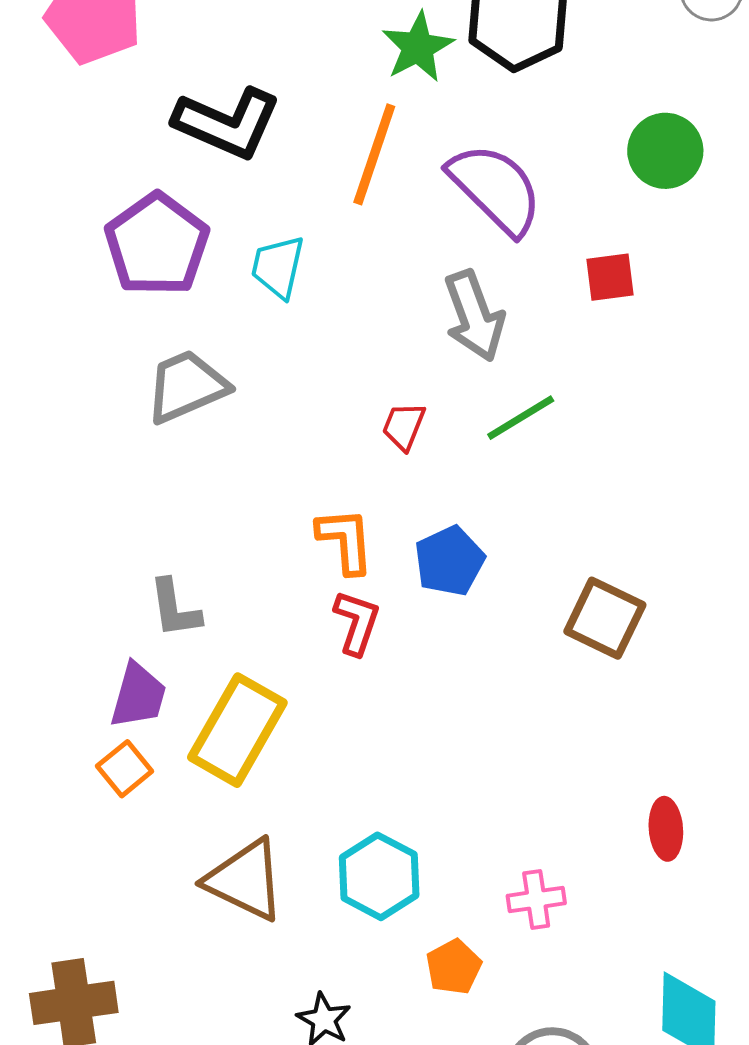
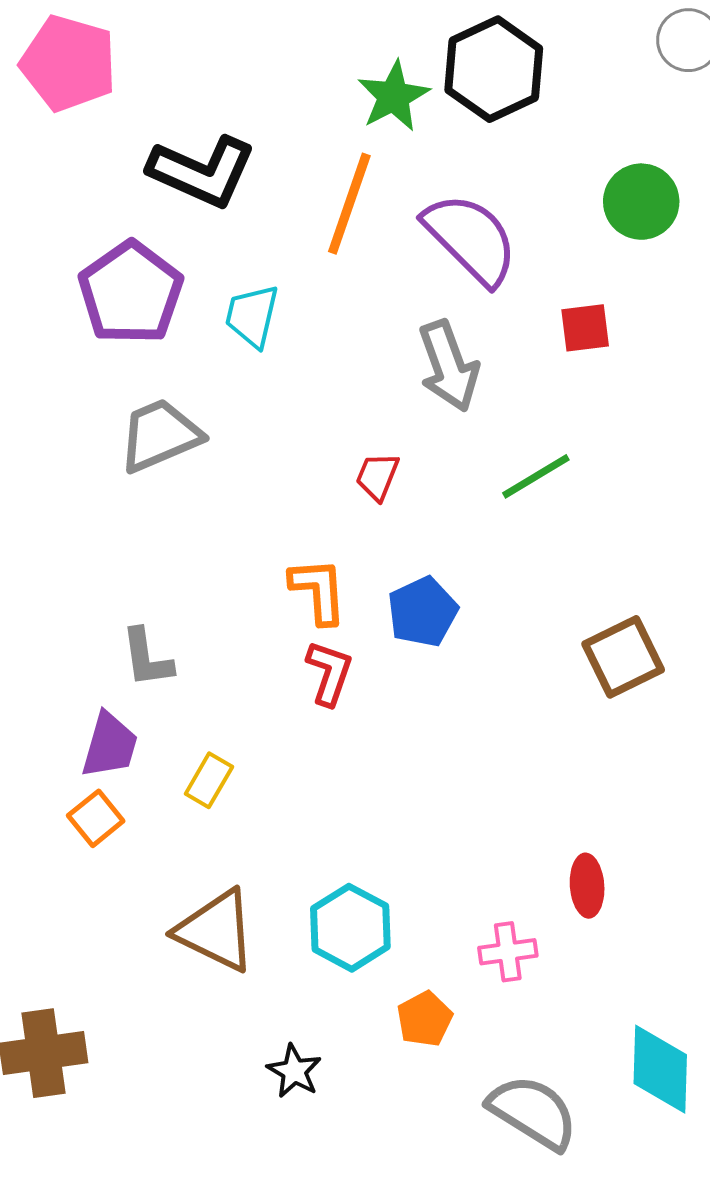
green line: (521, 418) -> (536, 476), moved
brown square: (605, 618) -> (623, 657), moved, turned 38
yellow rectangle: (237, 730) -> (209, 780), size x0.5
red ellipse: (666, 829) -> (587, 886), moved

